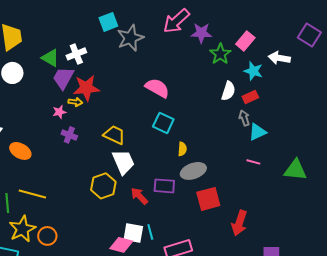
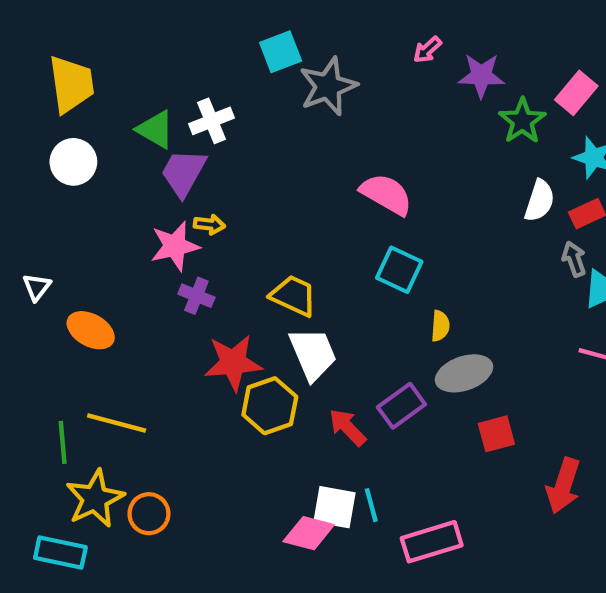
pink arrow: (176, 21) -> (427, 50), size x0.5
red star: (86, 88) -> (233, 363), moved
pink star: (59, 112) -> (175, 246), size x1.6
purple rectangle: (164, 186) -> (401, 406), turned -40
red square: (208, 199) -> (496, 434), size x0.7

